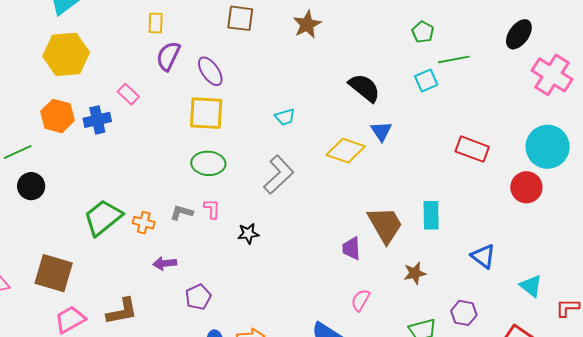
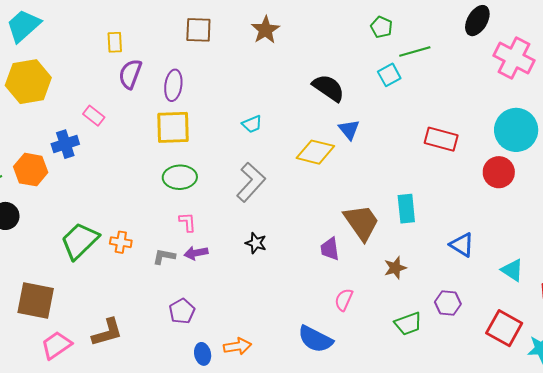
purple ellipse: (210, 71) -> (173, 85), turned 48
orange hexagon: (57, 116) -> (31, 170), moved
gray L-shape: (182, 213) -> (164, 256), moved
black star: (248, 234) -> (256, 243), moved, turned 30
purple arrow: (165, 263) -> (196, 253), moved

